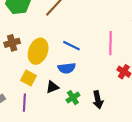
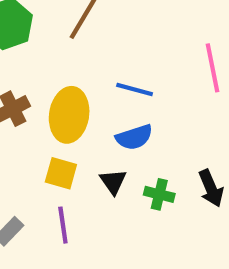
black triangle: (52, 87) -> (113, 182), turned -32
green cross: (73, 98) -> (159, 194), turned -32

